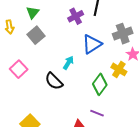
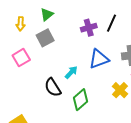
pink square: (19, 69) -> (21, 58), moved
green diamond: (100, 84) -> (80, 100), moved

